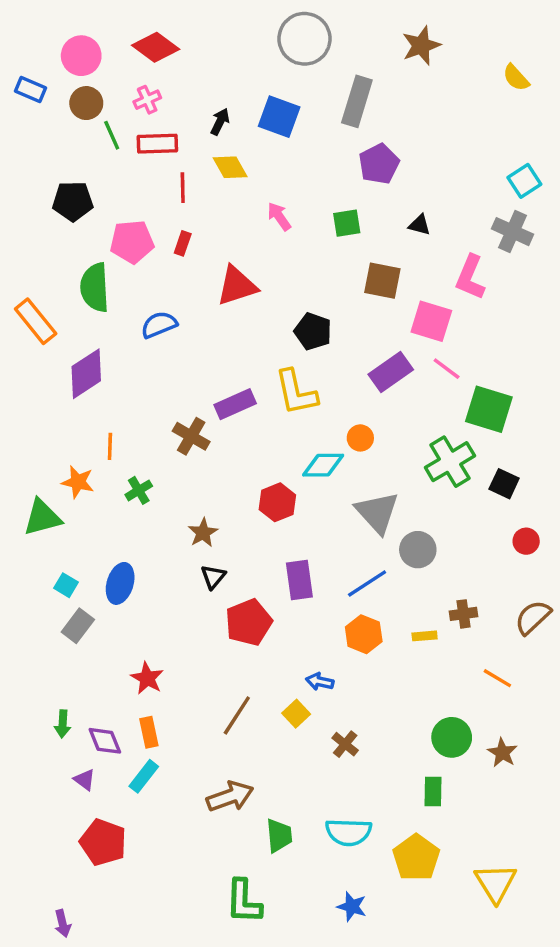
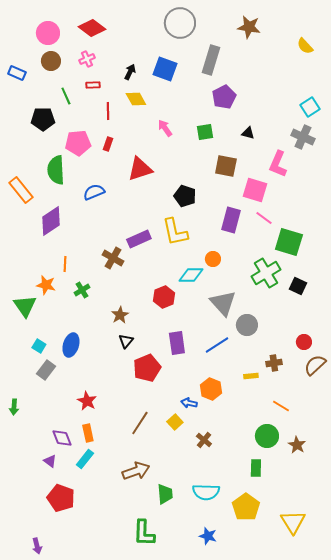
brown star: (421, 46) -> (249, 27), turned 30
blue rectangle: (30, 90) -> (17, 73), moved
green line: (112, 135) -> (66, 96), moved
red rectangle: (157, 144) -> (93, 85), size x0.6
purple rectangle: (391, 372) -> (231, 220), turned -40
green triangle: (42, 517) -> (25, 306), turned -50
red circle: (526, 541) -> (304, 342), moved
orange hexagon: (364, 634) -> (211, 389), moved
orange line: (497, 678) -> (281, 406), moved
green arrow: (63, 724) -> (14, 407), moved

